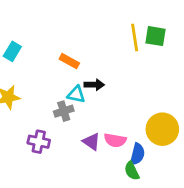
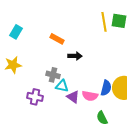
cyan triangle: (76, 94) -> (62, 86), moved
gray cross: (64, 111) -> (53, 75), turned 32
blue semicircle: (137, 154) -> (106, 88), moved

